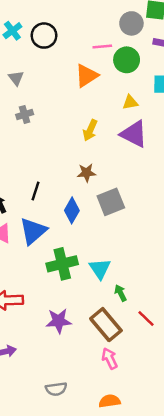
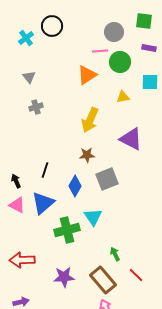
gray circle: (131, 23) -> (114, 32), moved
black circle: (44, 36) -> (52, 26), moved
yellow arrow: (90, 130) -> (90, 120), size x1.4
purple triangle: (134, 134) -> (131, 139), moved
cyan triangle: (100, 269) -> (93, 217), moved

